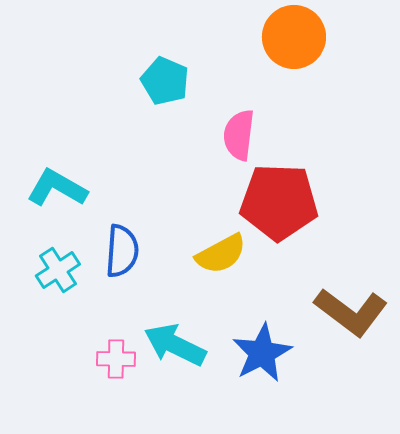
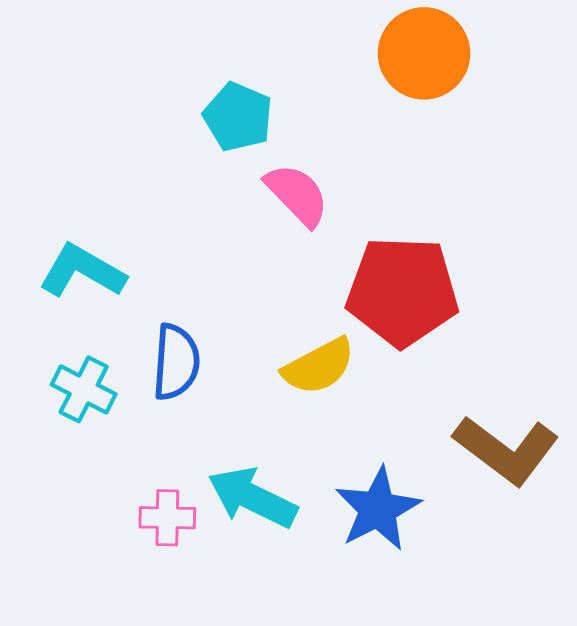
pink semicircle: (239, 135) -> (297, 195), moved, turned 129
cyan cross: (58, 270) -> (84, 389), turned -30

